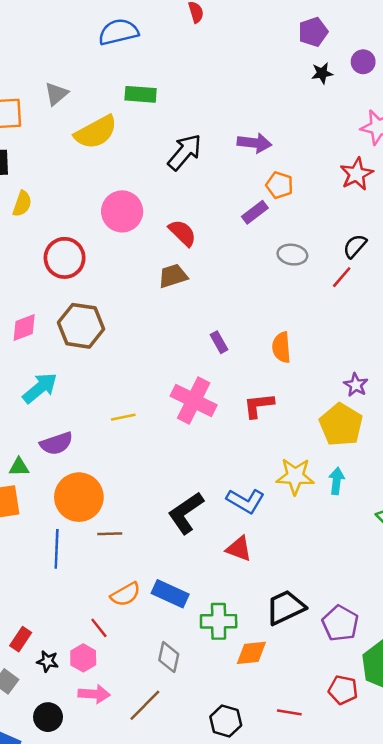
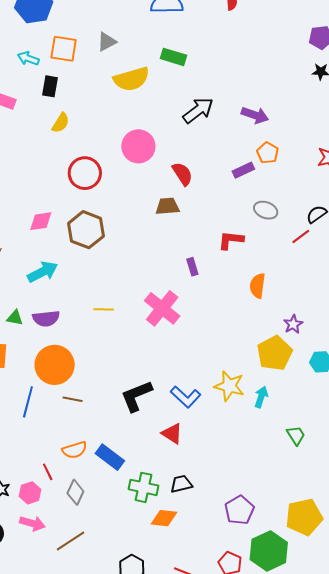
orange semicircle: (281, 347) -> (258, 286), moved
red L-shape: (259, 405) -> (231, 240), moved
green triangle: (19, 467) -> (15, 318), moved
black trapezoid: (285, 607) -> (181, 484), moved, size x0.7
gray diamond: (169, 657) -> (75, 492), moved

